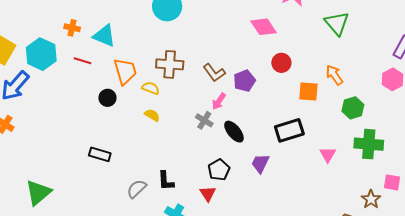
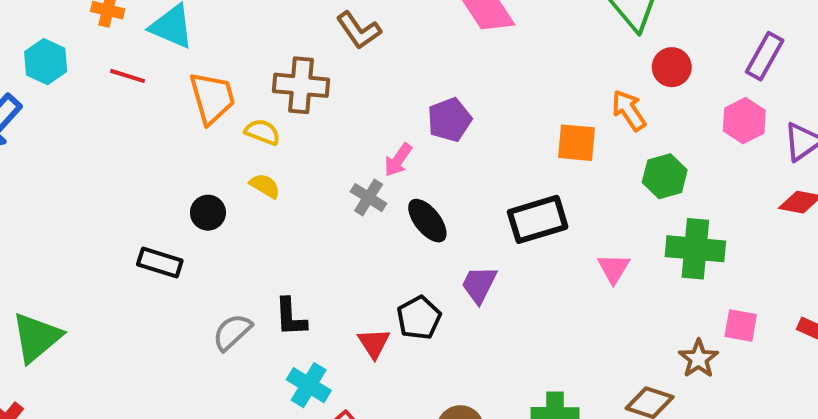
cyan hexagon: (41, 54) -> (46, 62), size x0.7
red circle: (281, 63) -> (672, 67), moved
brown L-shape: (214, 73) -> (359, 30), moved
black circle: (107, 98) -> (208, 213), moved
black pentagon: (219, 170) -> (419, 318), moved

